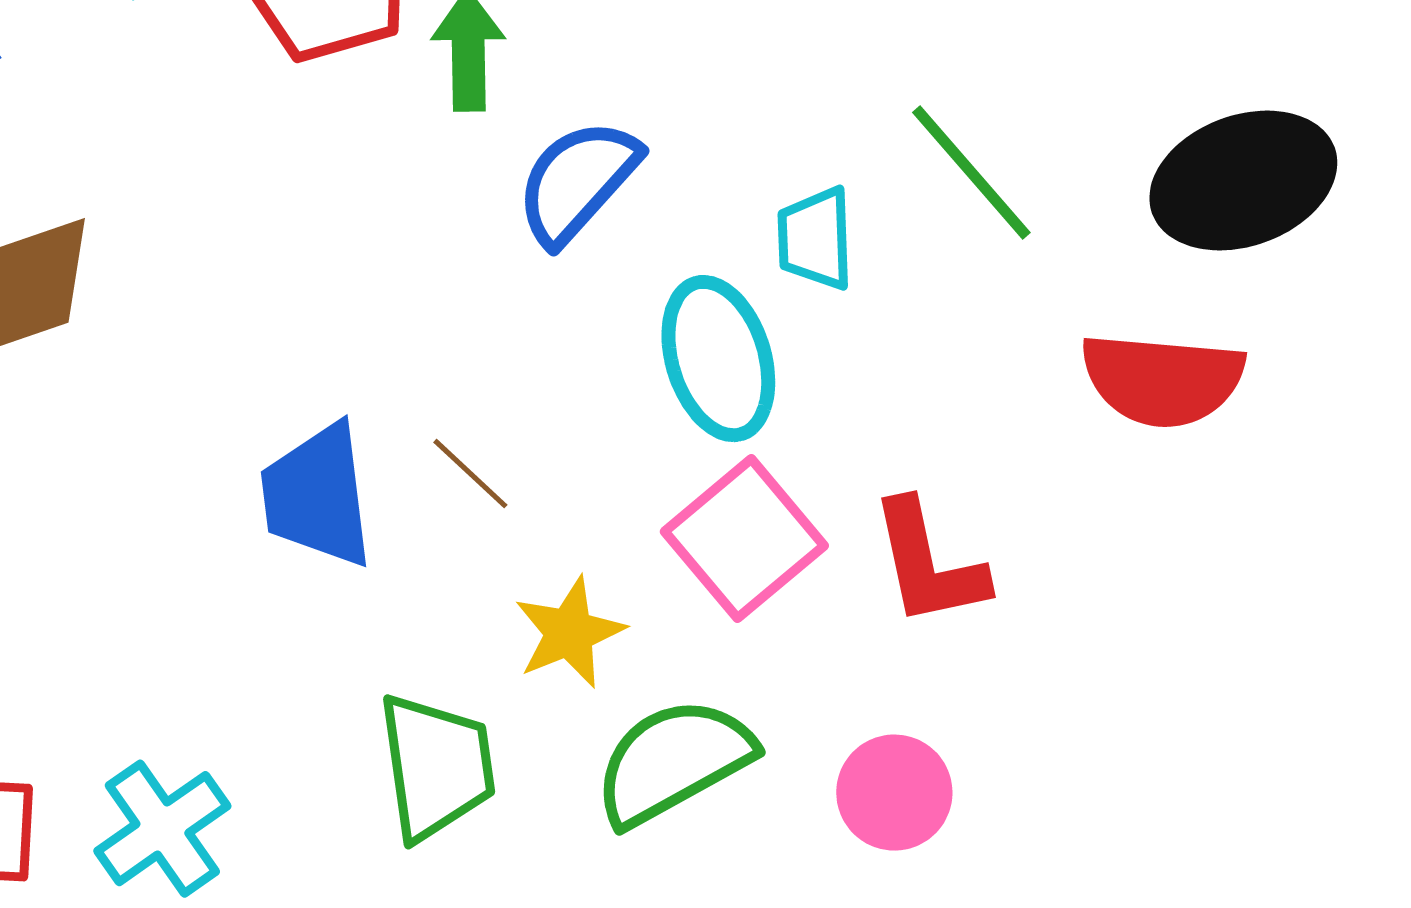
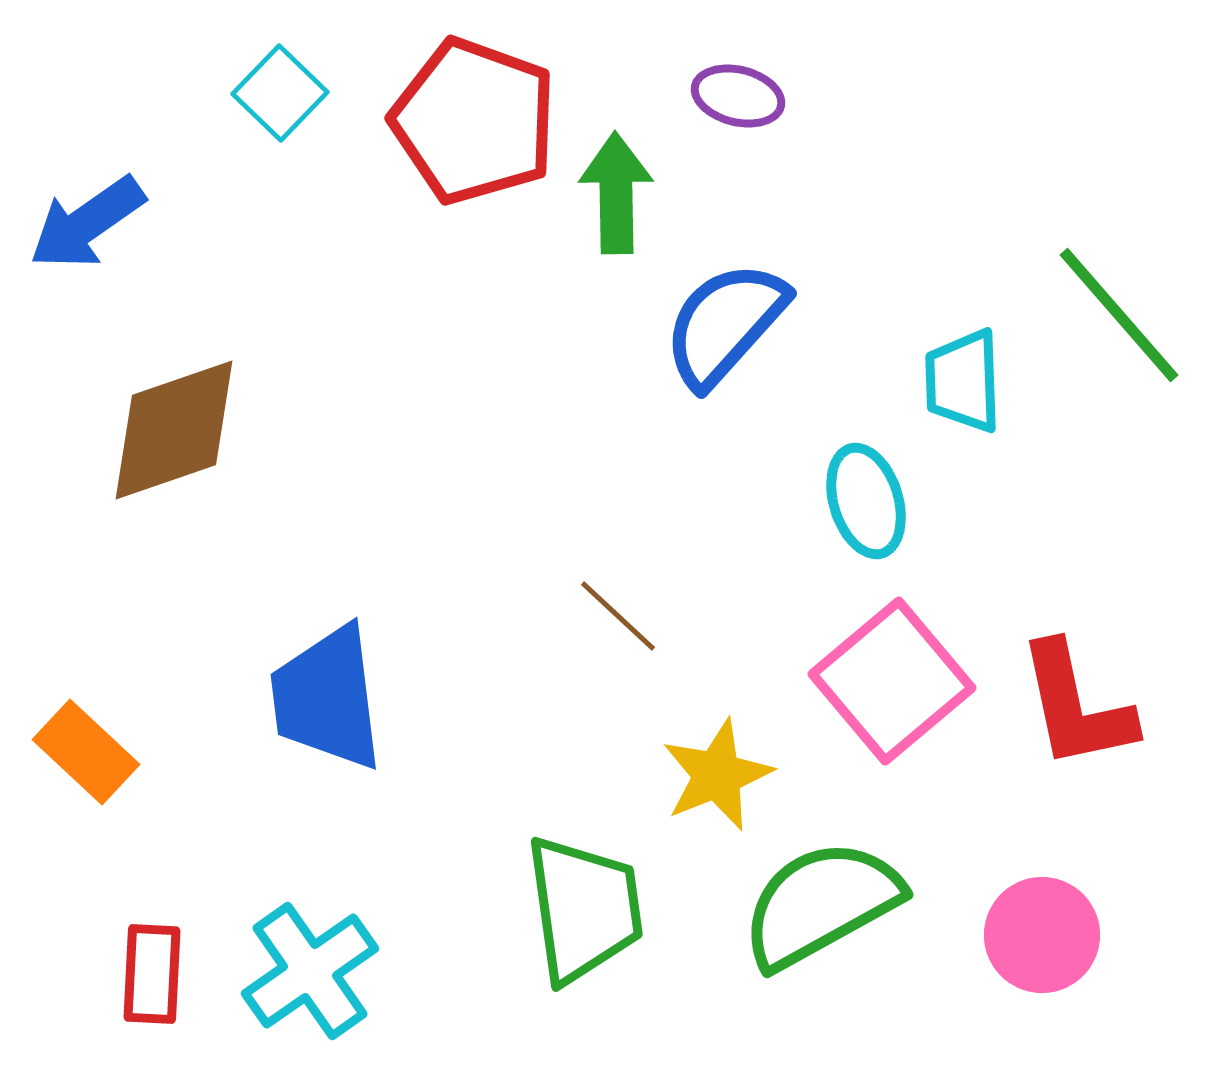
cyan ellipse: (718, 359) -> (866, 501), size x0.7
blue trapezoid: (317, 496) -> (327, 698), moved

